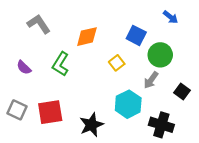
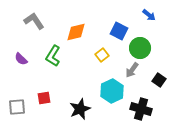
gray square: (17, 110) -> (17, 107), moved, turned -30
red square: (50, 112) -> (44, 98), size x0.6

